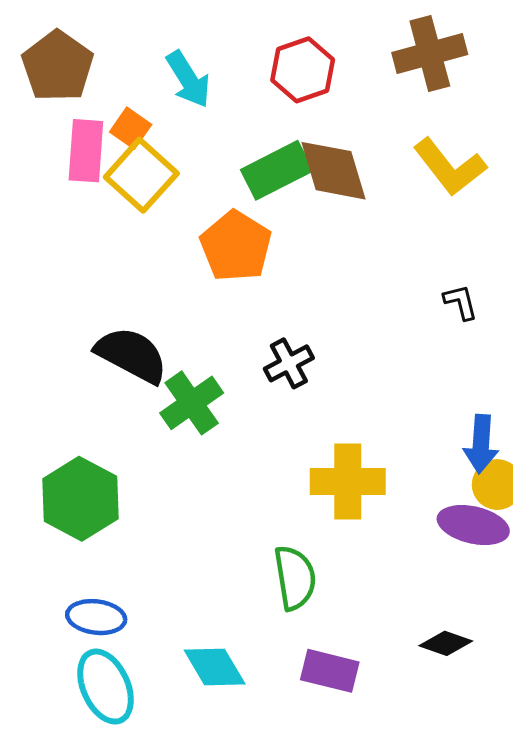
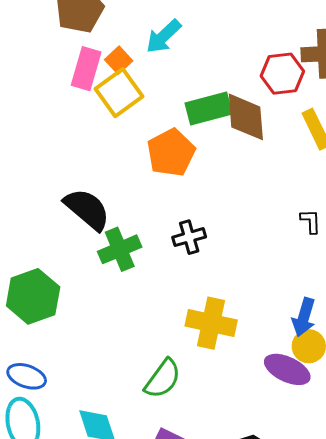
red hexagon: (303, 70) -> (282, 74), moved
cyan arrow: (188, 79) -> (163, 36), turned 66
green semicircle: (295, 578) -> (163, 379), turned 33

